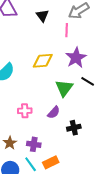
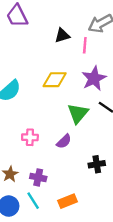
black triangle: (42, 16) -> (62, 35), moved, turned 48
black cross: (74, 128) -> (97, 164), moved
orange rectangle: (51, 162) -> (67, 201), moved

